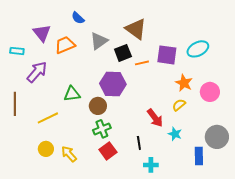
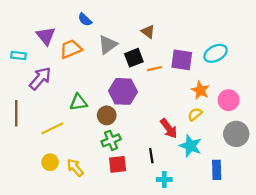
brown triangle: (136, 29) -> (148, 32), size x0.6
cyan star: (175, 134) -> (190, 146), size x1.5
gray circle: (217, 137) -> (236, 134), moved
red square: (108, 151) -> (118, 164), turned 30

